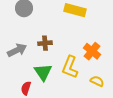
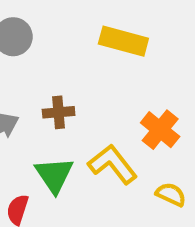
yellow L-shape: (70, 67) -> (113, 164), turned 120

